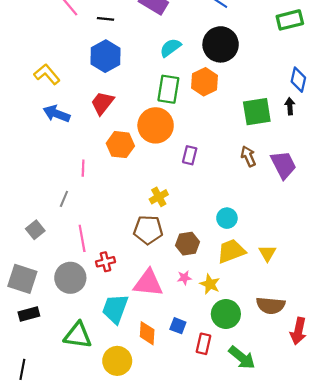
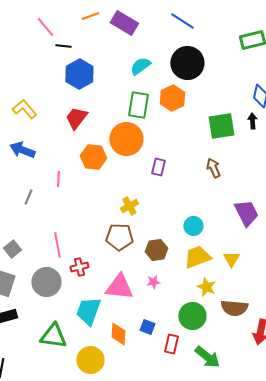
black line: (105, 19) -> (63, 46), moved
yellow L-shape: (47, 74) -> (24, 109), moved
blue arrow: (56, 114) -> (22, 150), moved
purple trapezoid: (283, 165) -> (246, 213), moved
gray line: (64, 199) -> (28, 197), moved
gray square: (35, 230) -> (12, 249), moved
yellow star: (210, 284) -> (206, 287), moved

